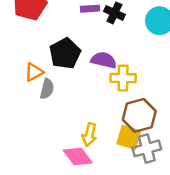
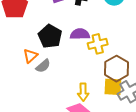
gray semicircle: (47, 89) -> (43, 66), turned 49

